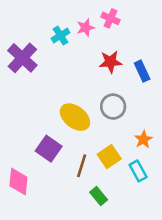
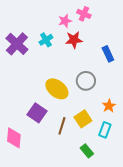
cyan cross: (61, 36) -> (46, 40), moved
red star: (110, 62) -> (74, 40), moved
cyan rectangle: (138, 171) -> (105, 130), turned 49
green rectangle: (99, 196) -> (87, 151), moved

